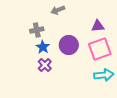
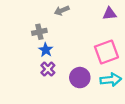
purple triangle: (98, 26) -> (110, 14), moved
purple circle: (69, 45) -> (80, 78), moved

